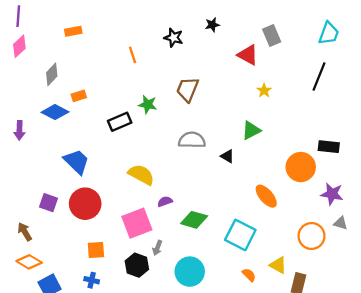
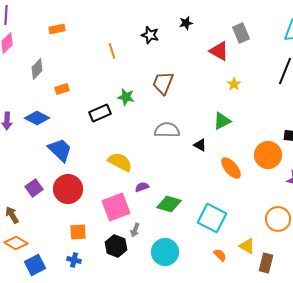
blue diamond: (55, 112) -> (37, 118), moved
orange ellipse: (266, 196) -> (231, 168), moved
purple square: (49, 203) -> (34, 188), turned 36

